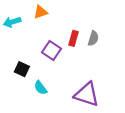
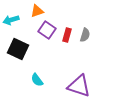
purple square: (52, 50) -> (47, 30), moved
black square: (22, 69) -> (18, 49), moved, size x1.5

